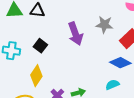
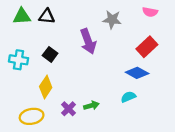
gray star: (104, 25) -> (112, 20), moved

